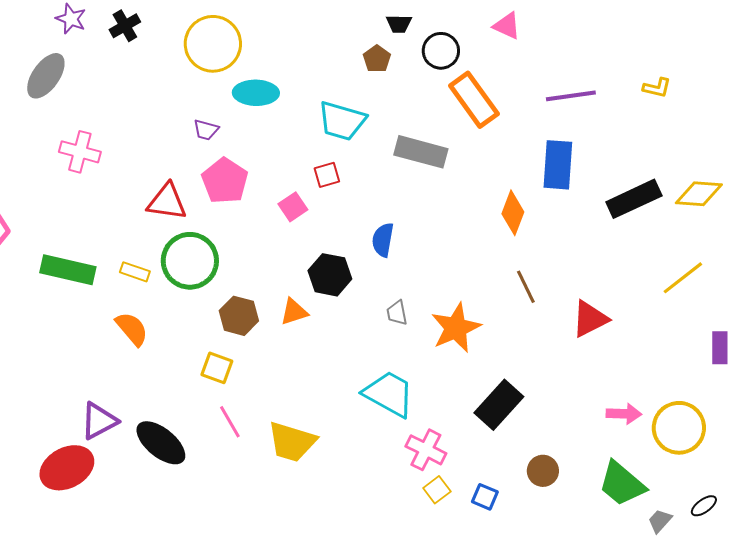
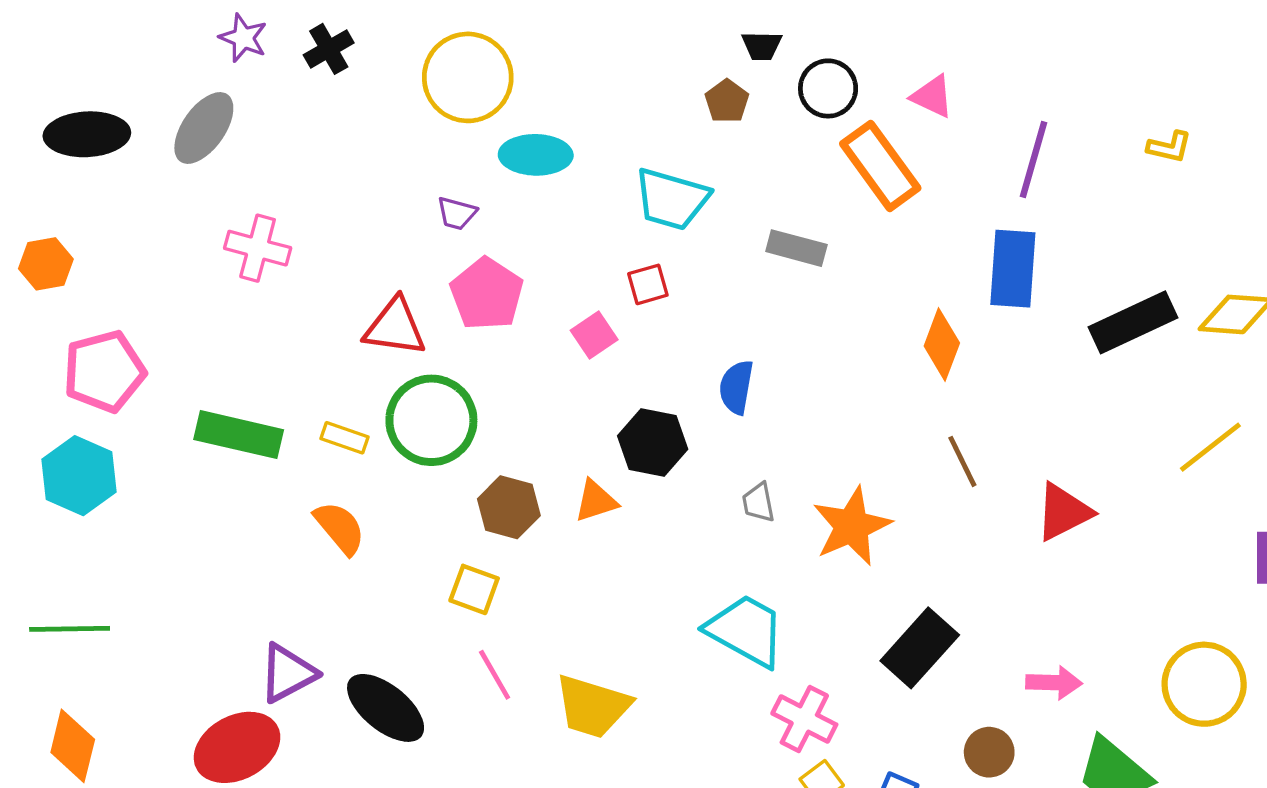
pink triangle: (507, 26) -> (932, 96), moved
purple line: (571, 96) -> (1033, 160), turned -66
gray rectangle: (421, 152) -> (796, 248), size x0.7
pink arrow: (624, 414) -> (1054, 683), moved

